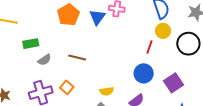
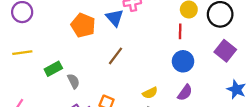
brown line: (77, 58) -> (115, 56), moved, turned -48
gray semicircle: (45, 60) -> (73, 81), turned -64
purple square: (174, 83) -> (225, 51), moved

